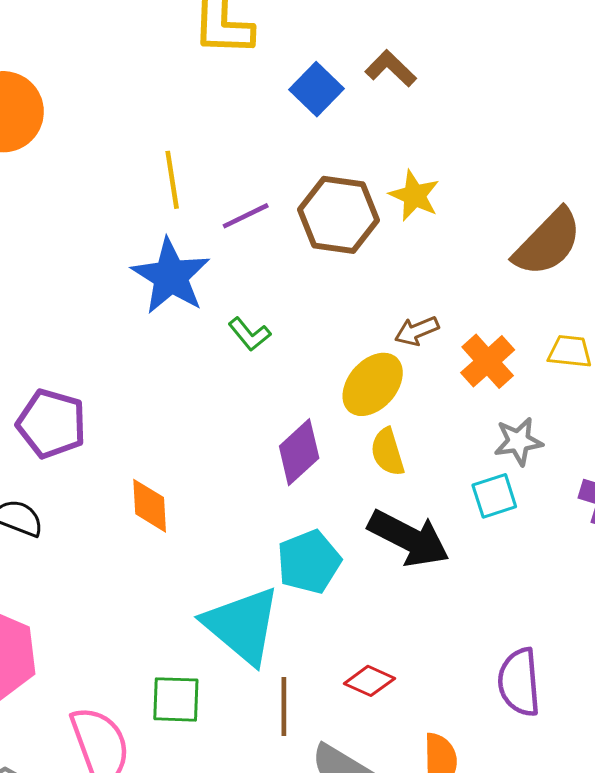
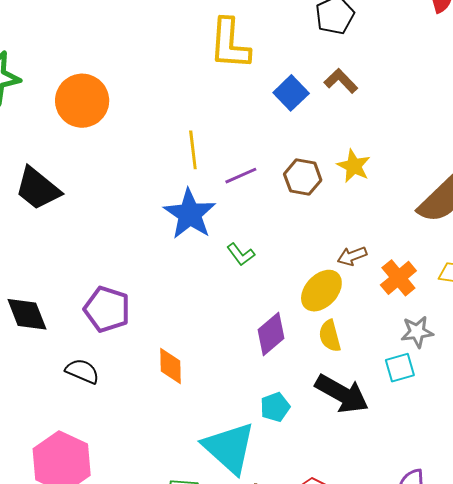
brown hexagon: (338, 215) -> (303, 177), size x0.7
cyan pentagon: (309, 562) -> (275, 407), size x0.7

